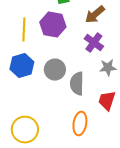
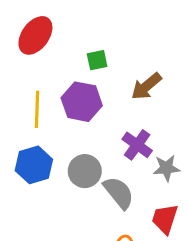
purple cross: (94, 43) -> (137, 145), moved
gray semicircle: (77, 84) -> (119, 193), turned 140

